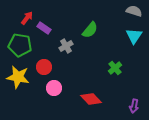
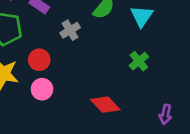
cyan triangle: (134, 36) -> (142, 16), moved
pink circle: (54, 88) -> (42, 89), moved

